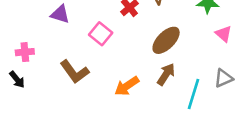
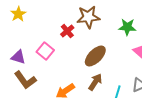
purple triangle: (60, 14) -> (18, 57), moved

